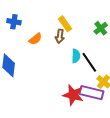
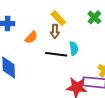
black line: (89, 62) -> (56, 54), moved, turned -40

